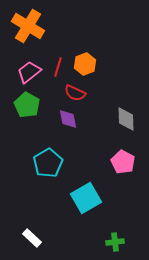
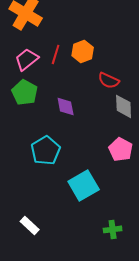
red semicircle: (75, 93) -> (109, 80), moved

